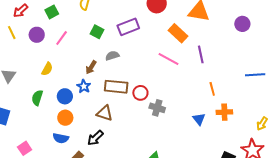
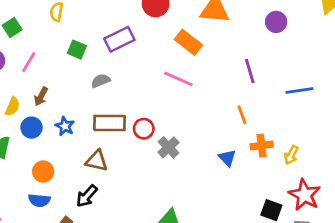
purple line: (201, 54) -> (250, 71), moved
brown arrow: (91, 67) -> (41, 96), moved
blue circle: (65, 96) -> (32, 128), moved
gray cross: (157, 108) -> (168, 147), turned 35
yellow arrow: (262, 124) -> (291, 155), moved

